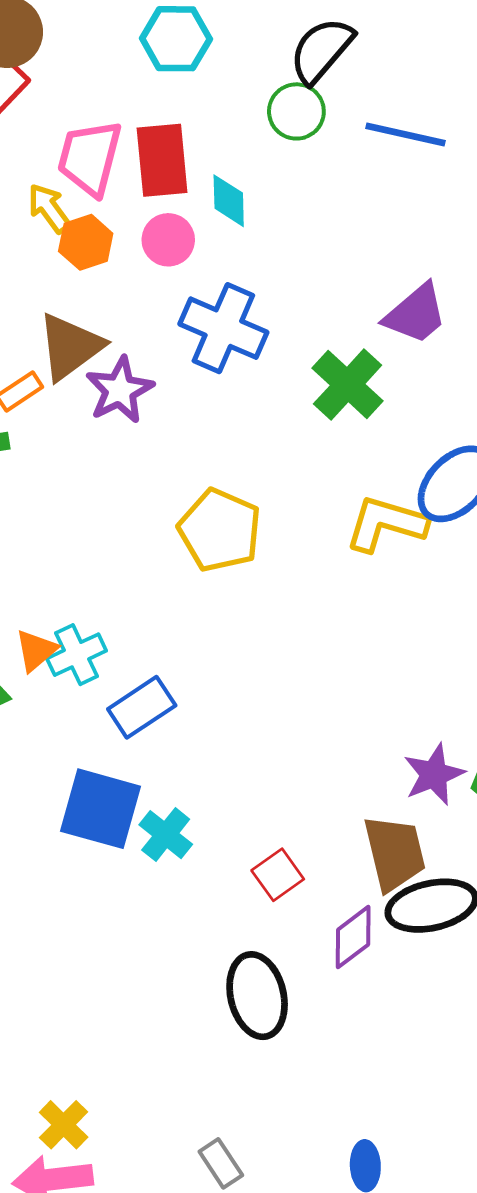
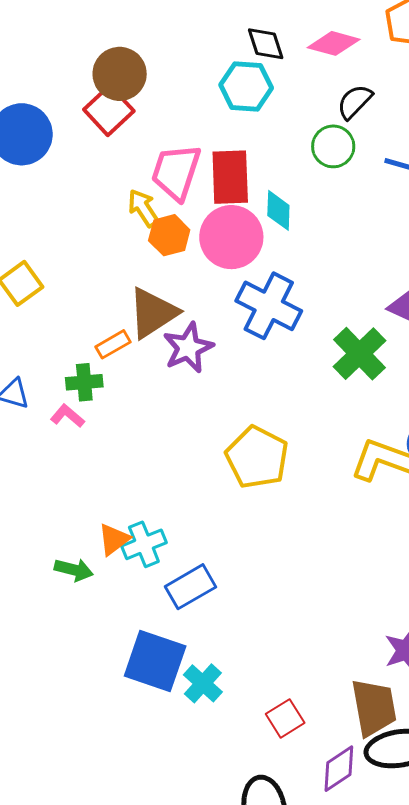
black semicircle: (321, 50) -> (355, 102), size x0.7
pink circle: (168, 240) -> (231, 237), size x1.6

